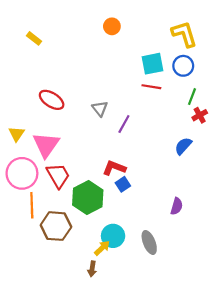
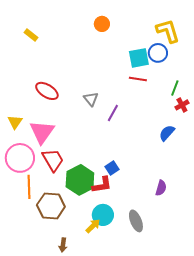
blue circle: (183, 66) -> (158, 53), moved
red L-shape: (114, 168) -> (102, 185), moved, turned 150
brown arrow: (92, 269) -> (63, 245), moved

